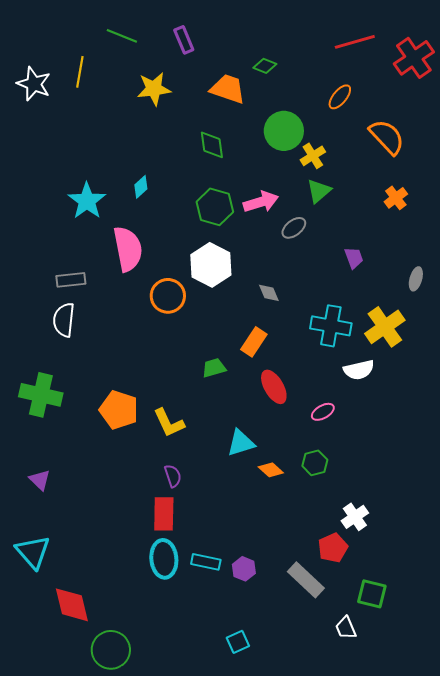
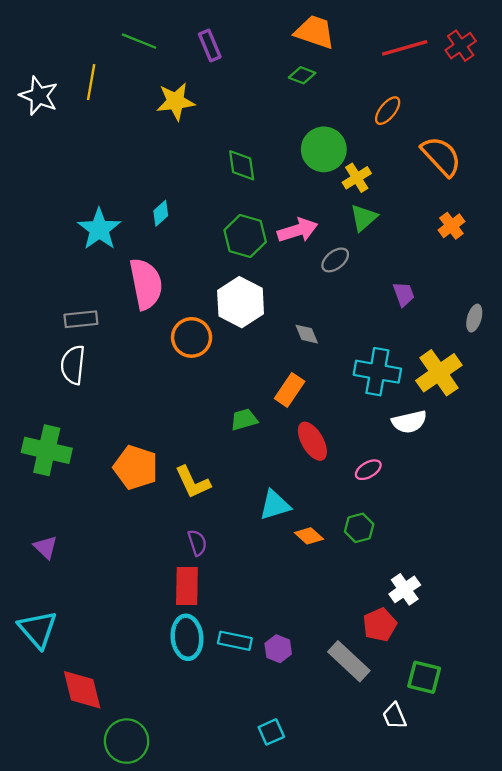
red cross: (414, 58) -> (461, 46), moved, size x0.7
orange trapezoid: (228, 89) -> (315, 32), moved

